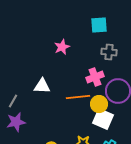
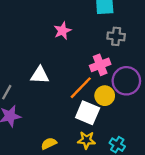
orange line: (78, 97) -> (81, 88), turned -40
white square: (103, 119) -> (88, 113), moved

